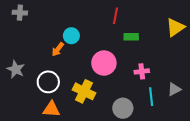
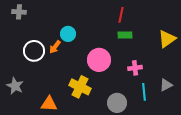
red line: (115, 16) -> (121, 15), moved
yellow triangle: (175, 27) -> (167, 39), moved
gray star: (16, 69) -> (15, 86), moved
white circle: (48, 82) -> (34, 51), moved

